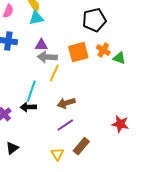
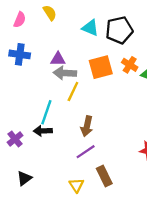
cyan triangle: (36, 18) -> (90, 28), moved, turned 35
brown arrow: (66, 103) -> (87, 126), turned -60
brown rectangle: (81, 146) -> (104, 176), turned -66

